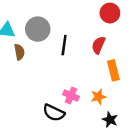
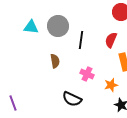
brown semicircle: (19, 52) -> (55, 61), moved
pink cross: (71, 96) -> (87, 74), moved

